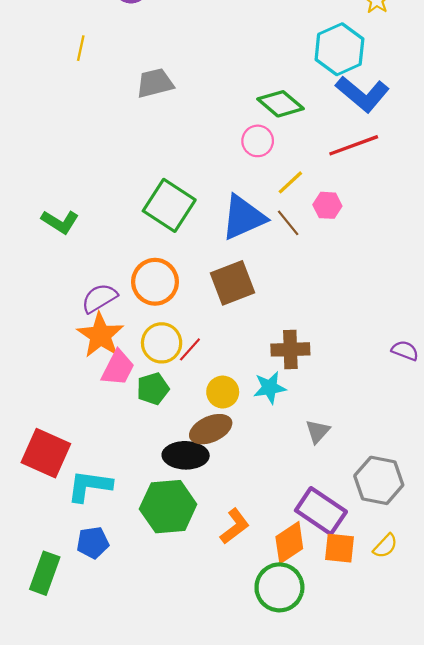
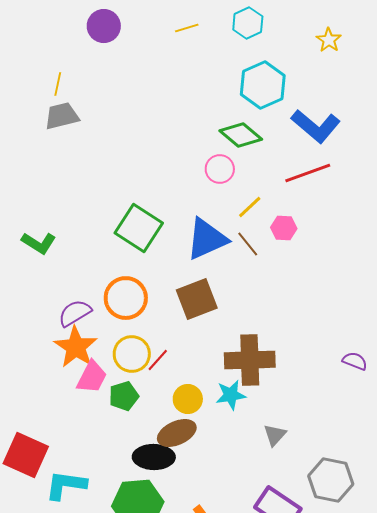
cyan hexagon: (339, 49) -> (263, 85), moved
gray trapezoid: (155, 83) -> (62, 116), moved
brown cross: (290, 349) -> (250, 360), size x1.4

